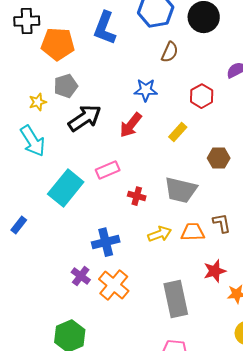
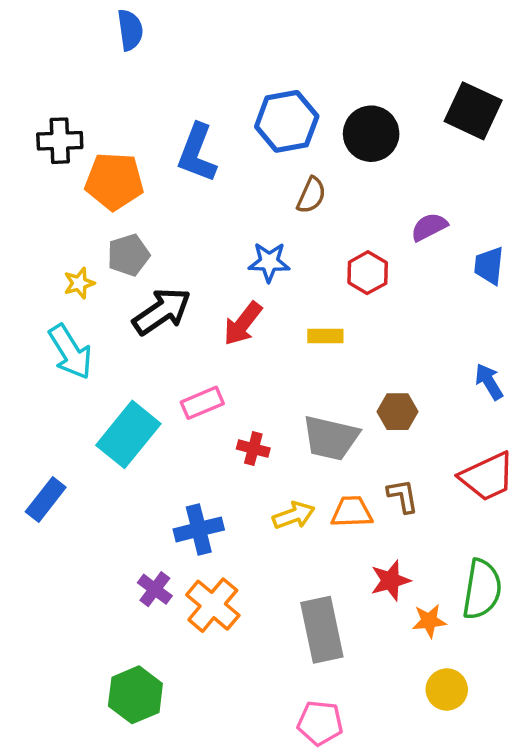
yellow rectangle: (178, 132) -> (325, 336), turned 48
brown hexagon: (219, 158) -> (398, 412), moved
blue rectangle: (19, 225) -> (46, 500), size x1.4

